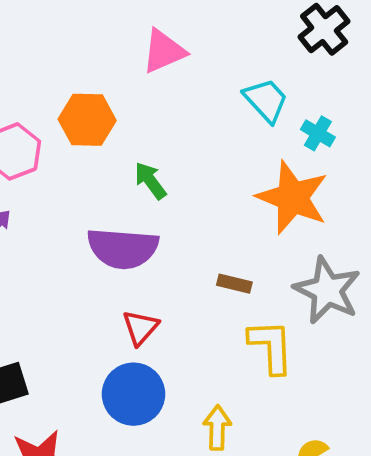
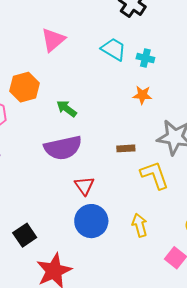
orange star: (293, 198) -> (142, 95), size x0.5

